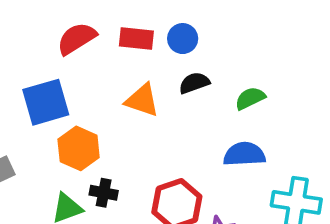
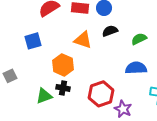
blue square: (46, 102) -> (33, 41), size x0.7
orange hexagon: (79, 148) -> (63, 65), moved

